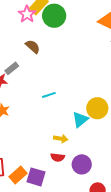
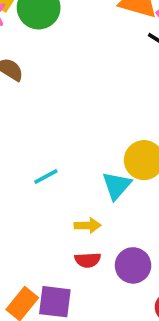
cyan line: (49, 95) -> (46, 176), moved

